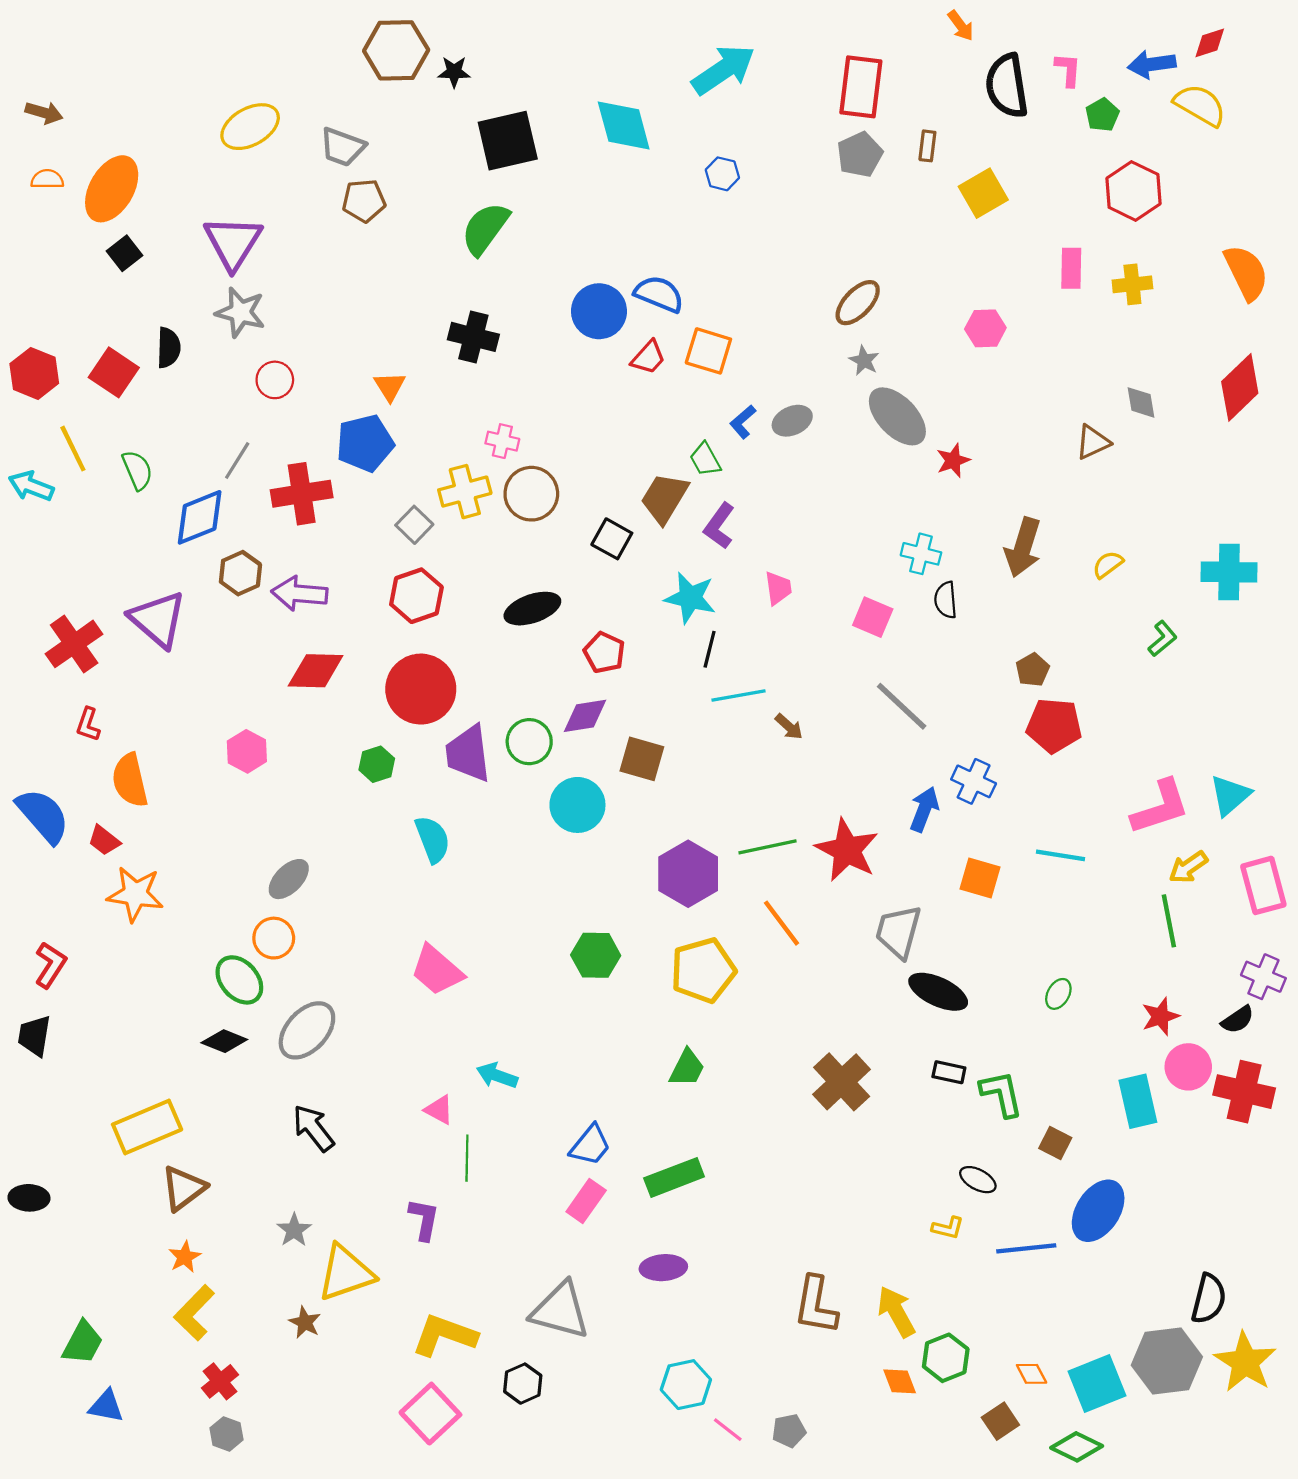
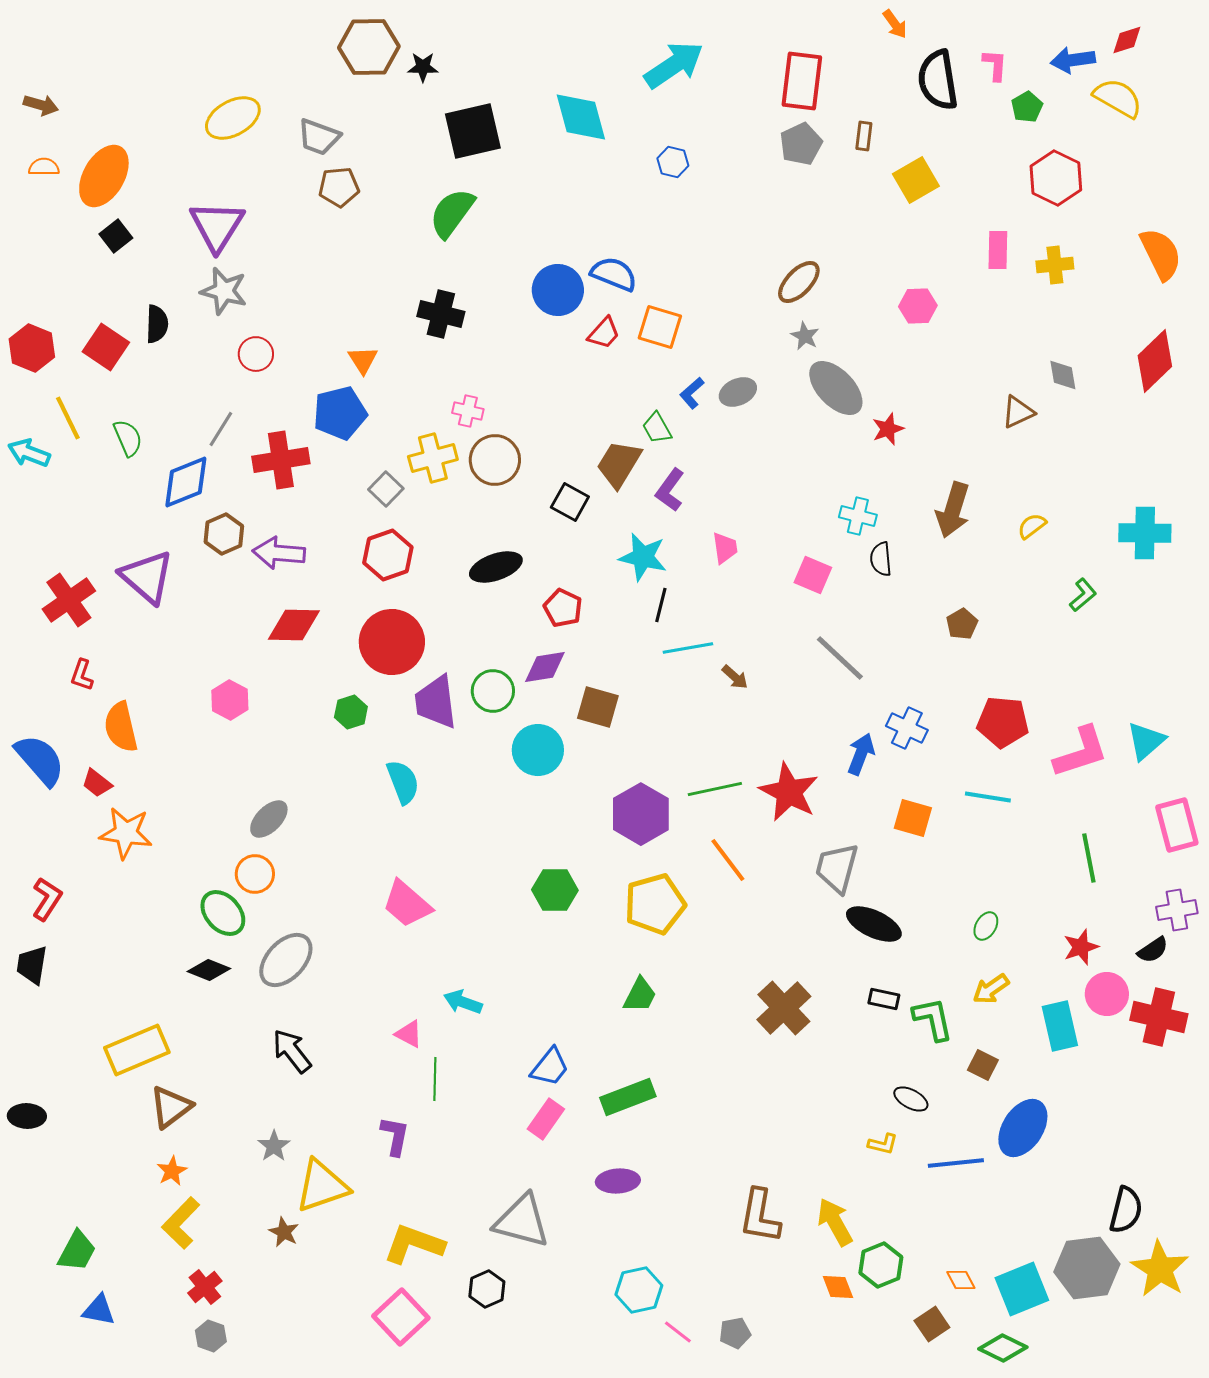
red pentagon: (1054, 726) -> (1003, 722), moved
yellow arrow: (1188, 867) -> (991, 989), moved
purple cross: (1263, 977) -> (1177, 910), turned -33

